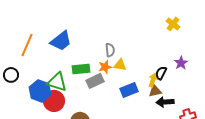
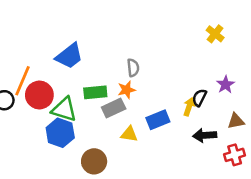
orange line: (27, 45) -> (22, 81), moved
yellow triangle: (120, 65) -> (129, 134), moved
blue hexagon: (40, 91) -> (60, 133), moved
brown triangle: (155, 91) -> (236, 121), moved
red circle: (54, 101) -> (39, 95), moved

